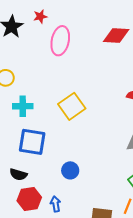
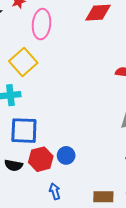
yellow square: (72, 106) -> (23, 62), moved
red hexagon: (29, 199) -> (41, 159), moved

